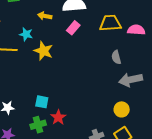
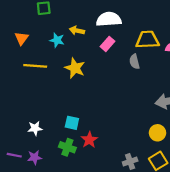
cyan star: (26, 34) -> (57, 40), moved
gray semicircle: (116, 57) -> (134, 62), moved
green cross: (38, 125) -> (67, 147), turned 35

